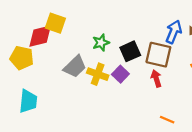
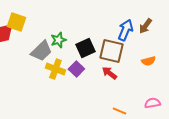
gray trapezoid: (75, 67) -> (41, 51), moved
red arrow: (156, 78) -> (109, 73), turned -35

